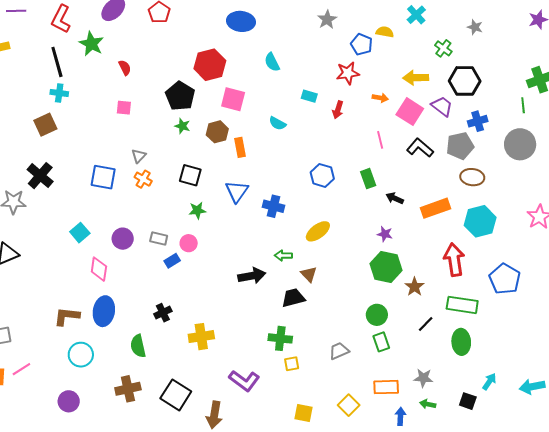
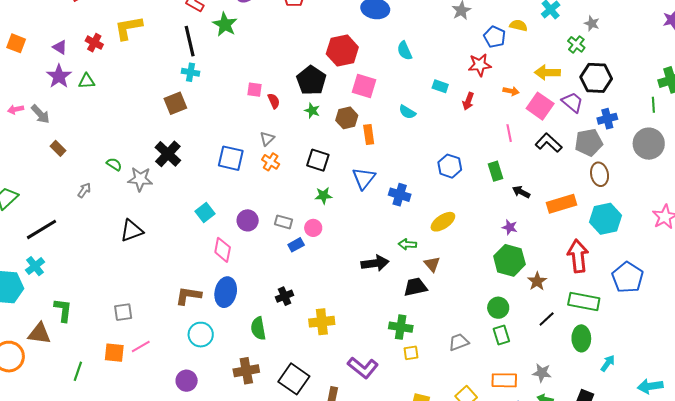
gray star: (475, 27) -> (592, 23), moved
red semicircle: (125, 68) -> (274, 101), moved
brown ellipse: (472, 177) -> (600, 174), turned 70
cyan arrow: (489, 382) -> (608, 363), moved

